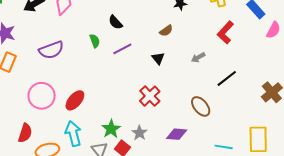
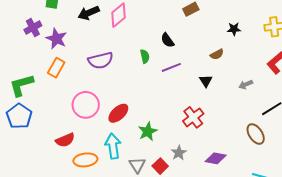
brown ellipse: (201, 106) -> (256, 134), moved
green star: (111, 129) -> (148, 131), moved
red semicircle: (25, 133) -> (65, 140), turned 42

